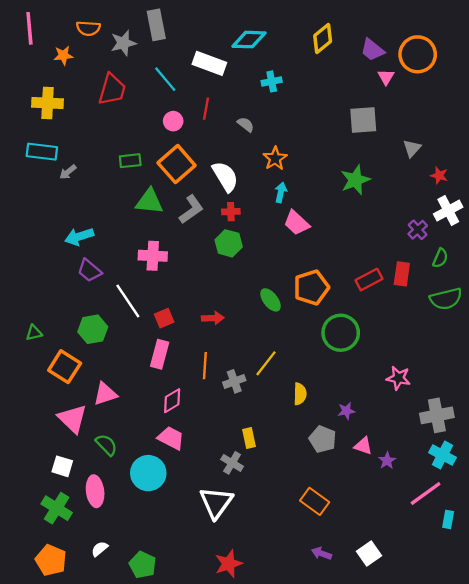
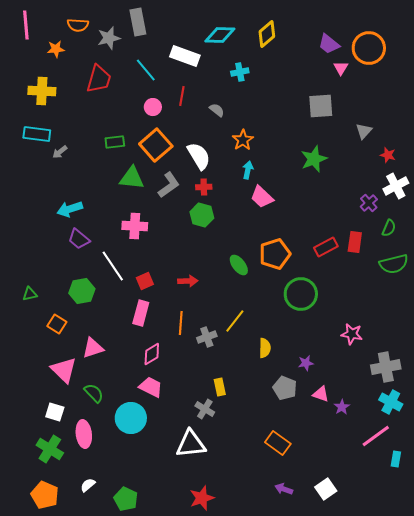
yellow diamond: (323, 38) -> (267, 34), moved
orange square: (65, 367) -> (57, 324), size x0.7
white triangle: (216, 503) -> (191, 444), turned 48

